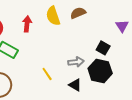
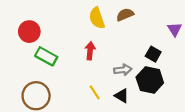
red arrow: (27, 24) -> (90, 51), moved
yellow line: (47, 74) -> (95, 92), moved

